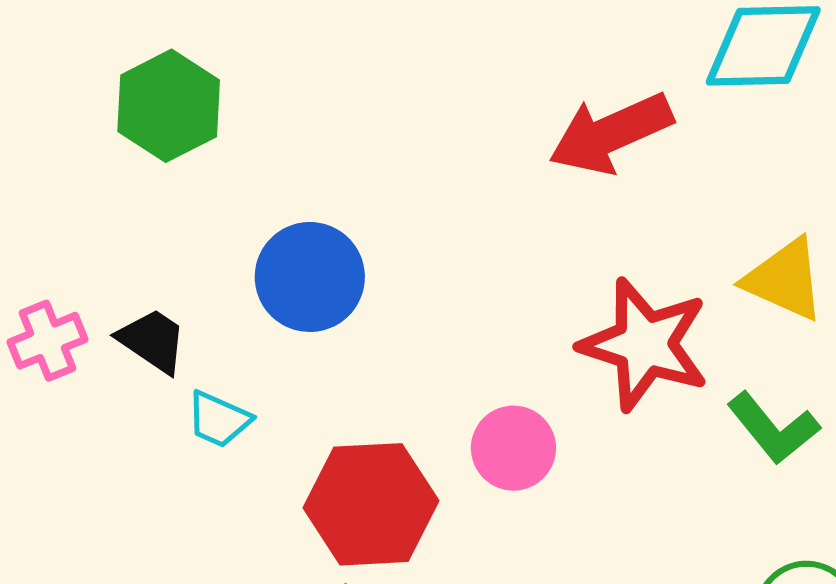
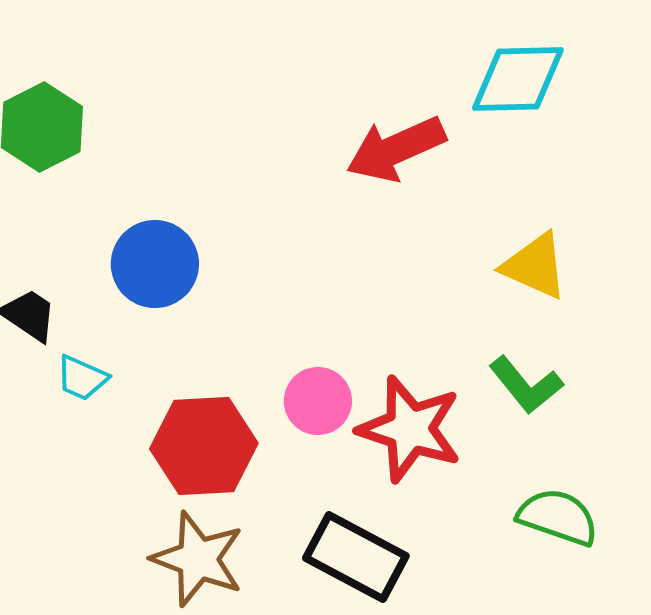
red star: (645, 344) -> (410, 429), moved

